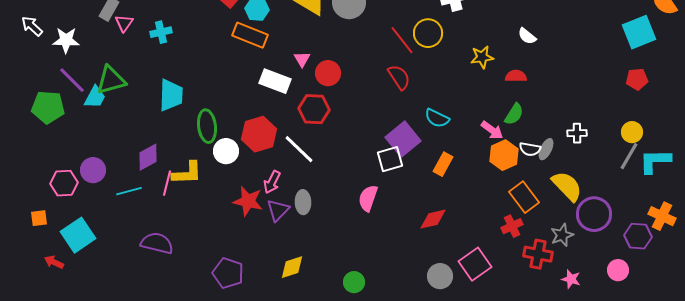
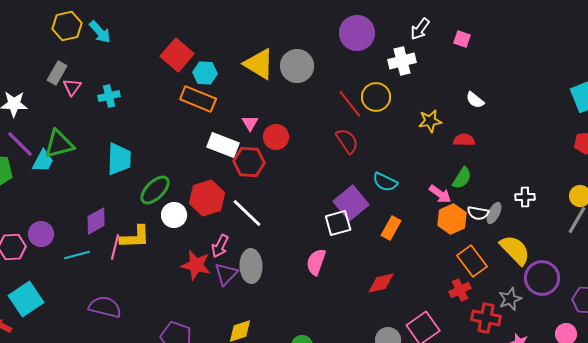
red hexagon: (314, 109) -> (249, 162), moved
green ellipse: (207, 126) -> (155, 190), turned 52
gray ellipse: (303, 202) -> (251, 266), size x1.4

